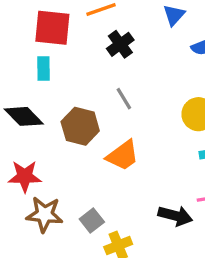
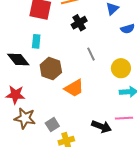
cyan rectangle: (43, 69) -> (36, 41), moved
gray line: (124, 99) -> (91, 54), moved

